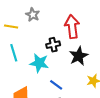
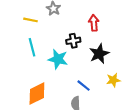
red arrow: (72, 27) -> (94, 23), size x0.7
blue line: (56, 85) -> (84, 86), moved

